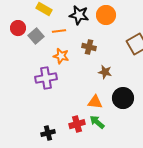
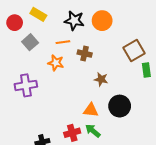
red circle: (18, 28) -> (15, 23), moved
orange line: (59, 31) -> (63, 42), moved
purple cross: (46, 78) -> (26, 85), moved

